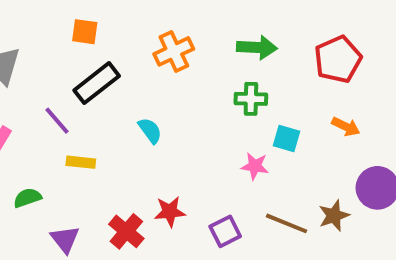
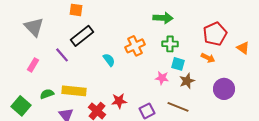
orange cross: (174, 51) -> (135, 46), moved
red pentagon: (338, 59) -> (215, 34), moved
green cross: (251, 99) -> (170, 44), moved
yellow rectangle: (81, 162) -> (74, 91), moved, size x1.6
brown star: (334, 216) -> (187, 81), moved

